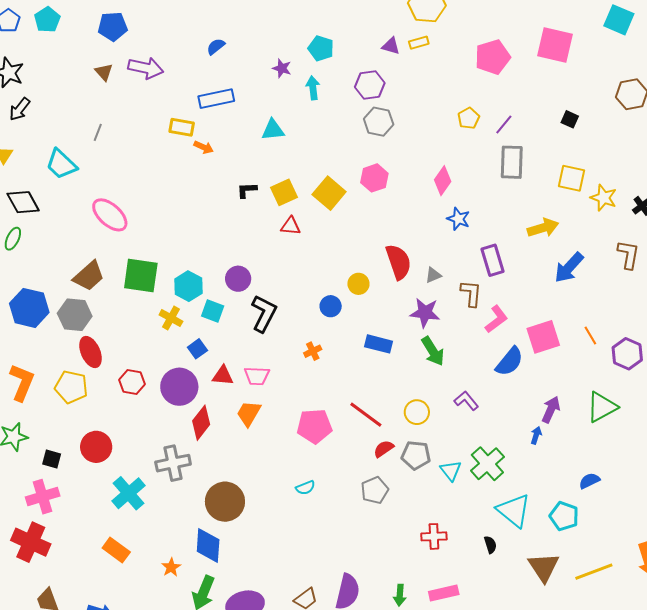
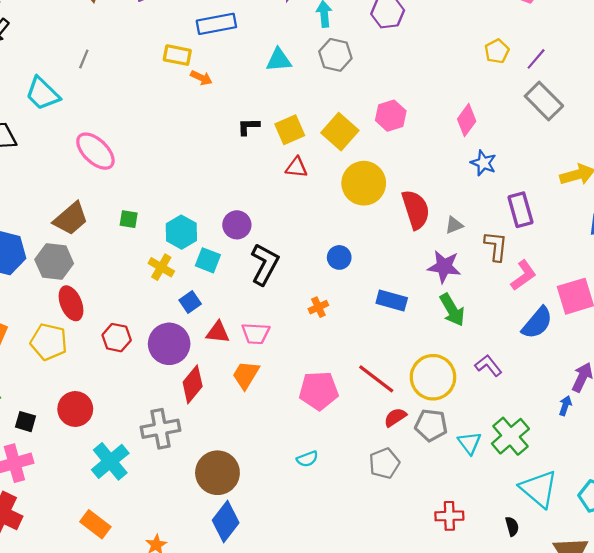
gray hexagon: (379, 122) -> (335, 55), moved
gray rectangle: (512, 162) -> (544, 101), turned -48
green square: (141, 275) -> (129, 219), size x0.5
yellow circle: (358, 284) -> (364, 183), moved, size x1.8
yellow circle: (417, 412) -> (433, 377), size x1.6
blue diamond: (208, 545) -> (226, 521), moved, turned 33

